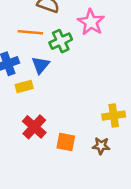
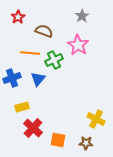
yellow rectangle: (24, 87) -> (22, 107), moved
yellow cross: (114, 116) -> (96, 119), turned 36

